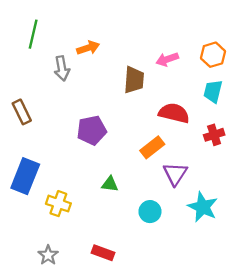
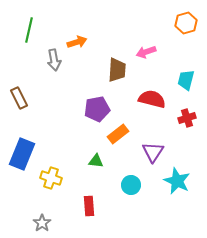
orange hexagon: (213, 55) -> (186, 23), moved
purple pentagon: (92, 130) -> (97, 109), moved
orange rectangle: (152, 147) -> (118, 134), moved
red rectangle: (103, 253) -> (89, 206), moved, turned 66

